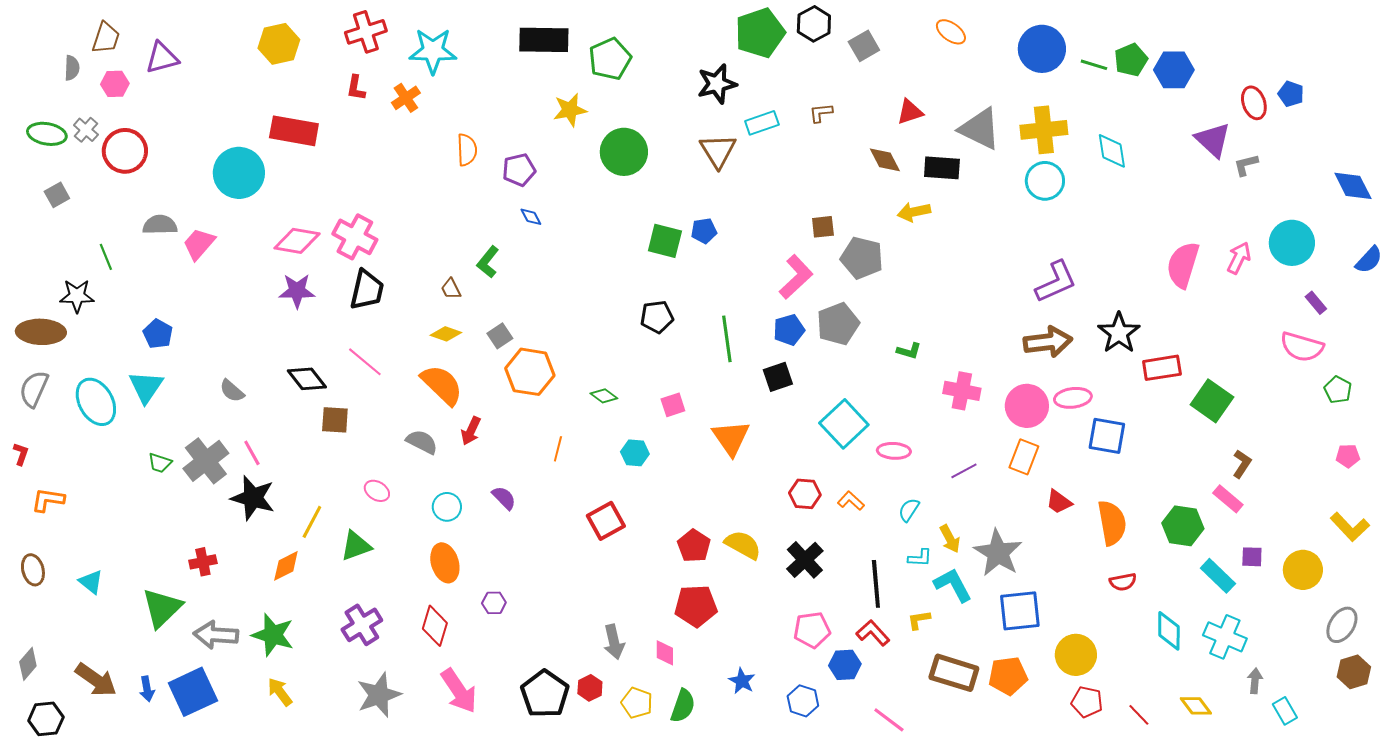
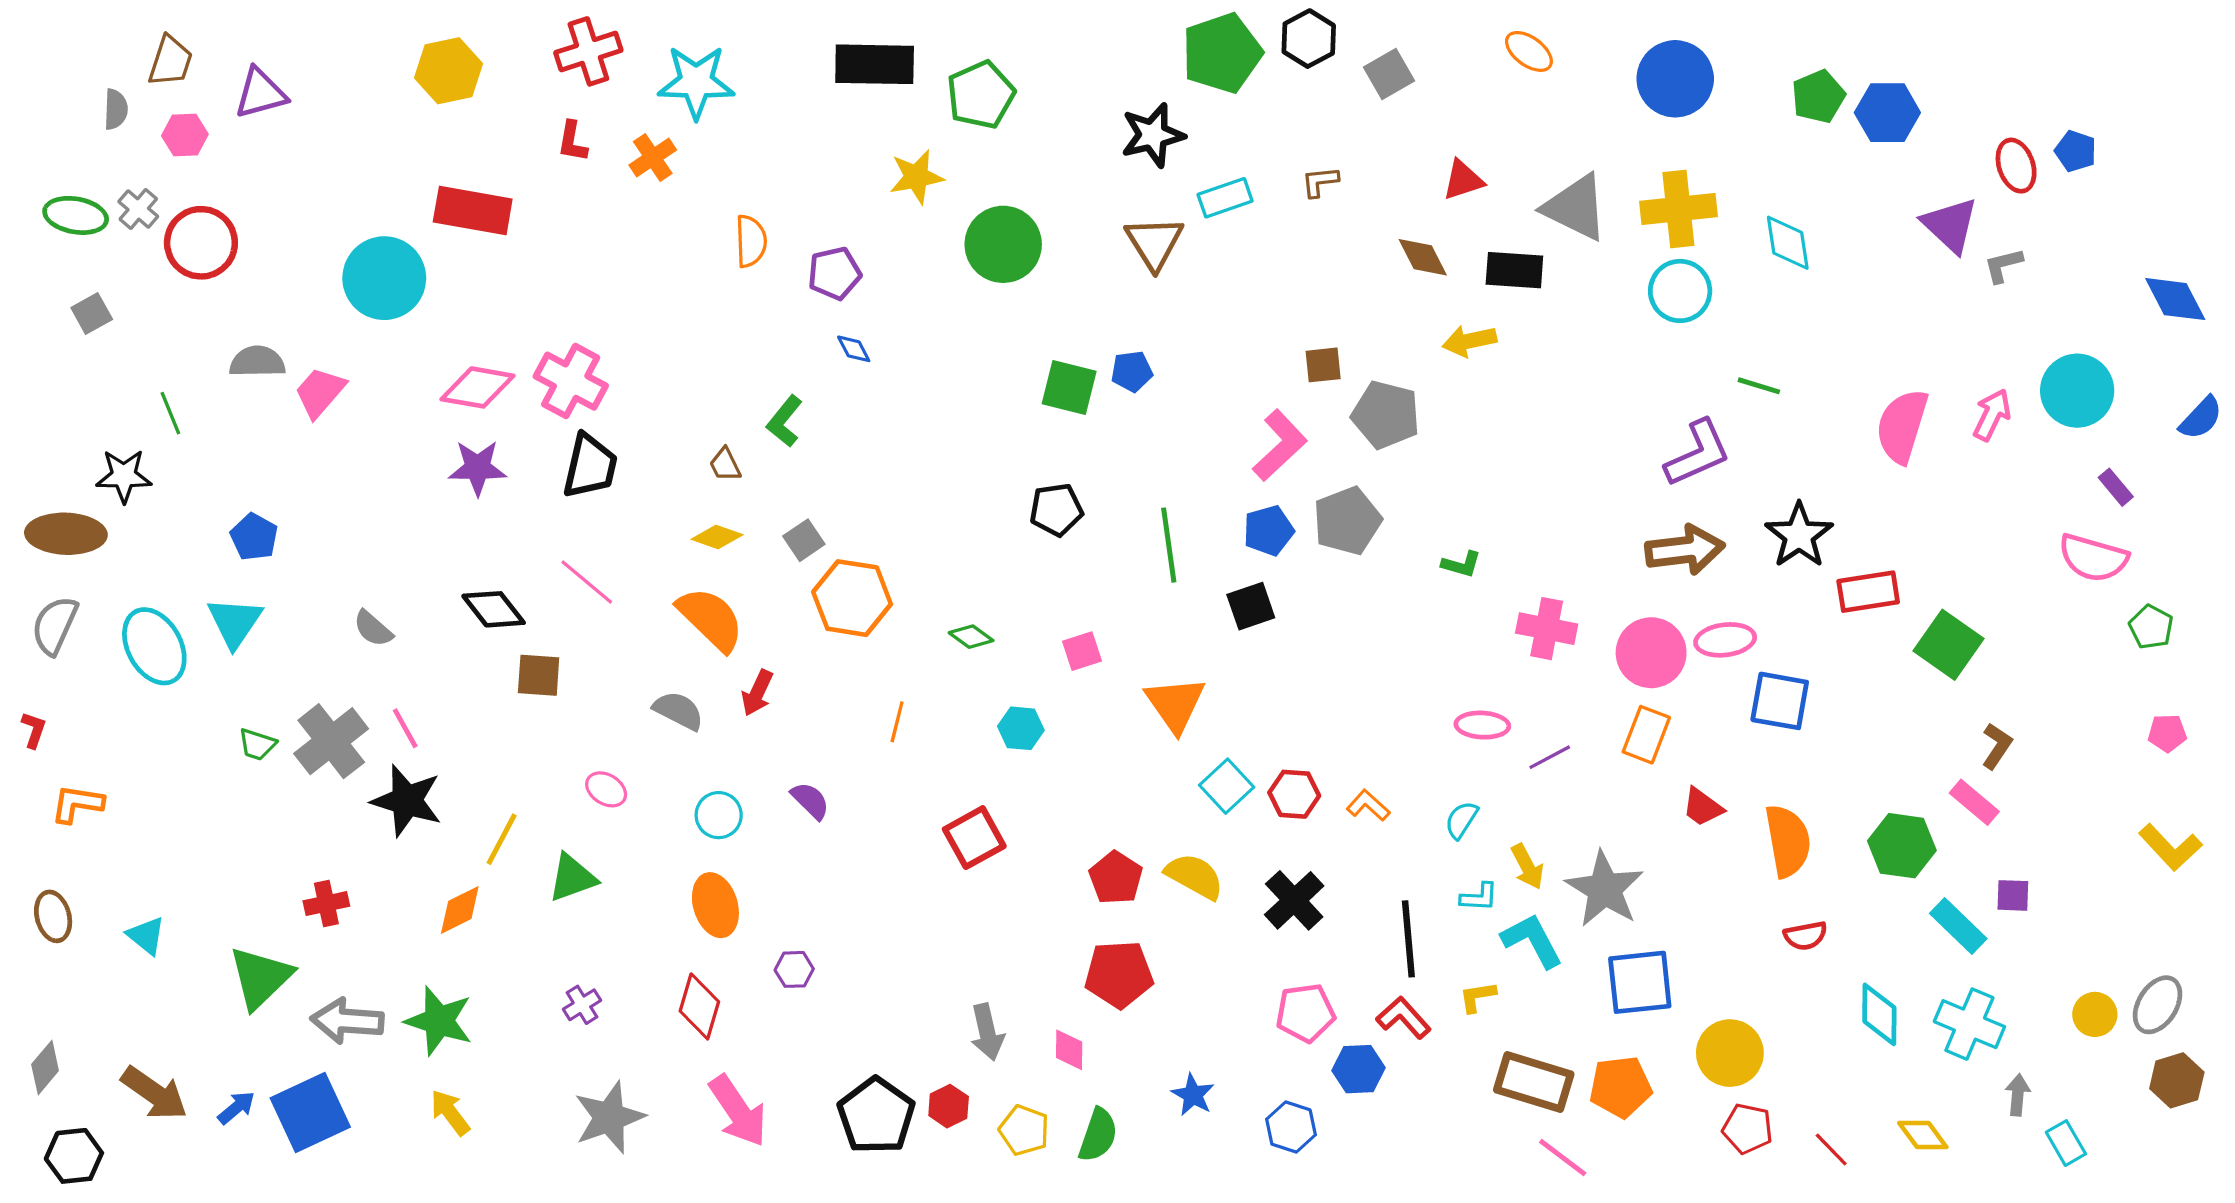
green line: (1094, 65) -> (1759, 386), moved
cyan square: (844, 424) -> (1227, 786), moved, size x0.7
pink ellipse: (894, 451) -> (1482, 725), moved
yellow circle: (1303, 570) -> (2095, 1014), moved, size x0.7
purple cross: (362, 625) -> (582, 1005), size x0.6
blue arrow: (147, 689) -> (236, 1108), turned -120
pink line: (889, 720) -> (1563, 1158), moved

